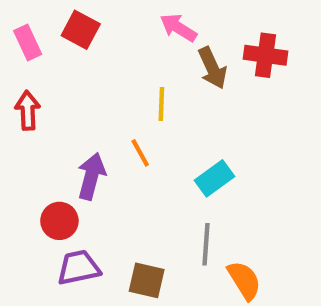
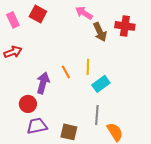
yellow line: (161, 104) -> (88, 67), moved
red arrow: (28, 110) -> (13, 52), turned 72

